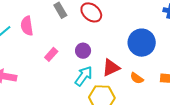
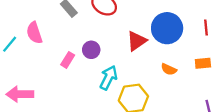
purple circle: (83, 51) -> (91, 50), moved
red triangle: (111, 68) -> (137, 41), moved

